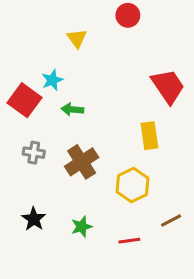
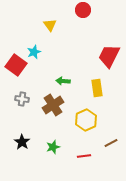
red trapezoid: (168, 86) -> (109, 56), turned -120
green arrow: (72, 109) -> (63, 81), moved

